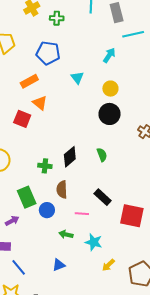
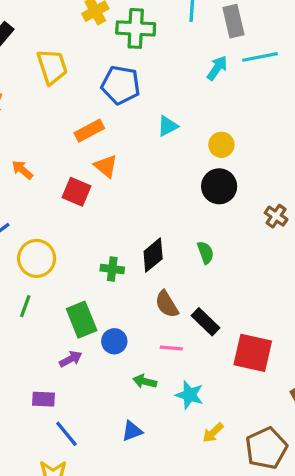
green cross: (57, 18) -> (136, 28), size x1.6
cyan arrow: (109, 55) -> (217, 68), moved
cyan triangle: (77, 78) -> (168, 126), turned 40
brown semicircle: (62, 189) -> (167, 304), moved, turned -30
purple arrow: (12, 221) -> (71, 359), moved

